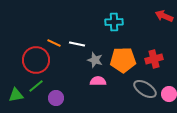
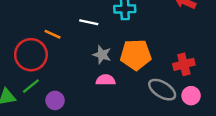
white line: (77, 44) -> (89, 22), moved
red cross: (154, 59) -> (184, 64), moved

